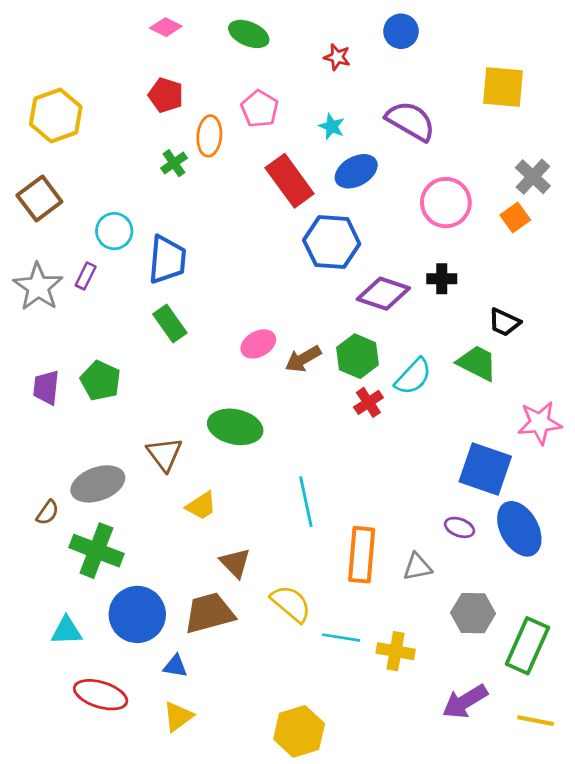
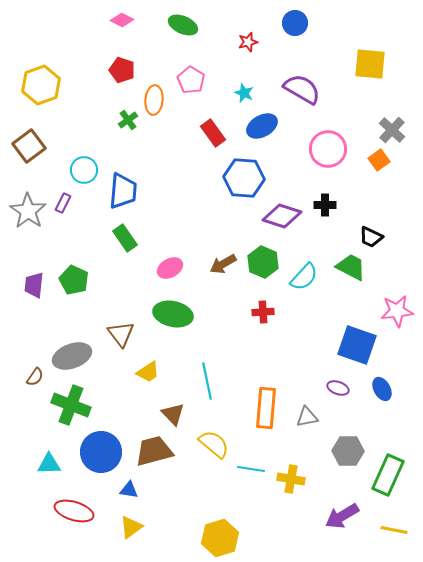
red star: (337, 57) -> (248, 42), turned -30
red rectangle: (290, 181) -> (213, 133), size x0.7
pink ellipse: (258, 344) -> (170, 268), moved
red cross: (368, 402) -> (263, 312), moved, turned 30
cyan line: (306, 502) -> (207, 381), moved
blue ellipse: (519, 529) -> (382, 389), size x0.6

